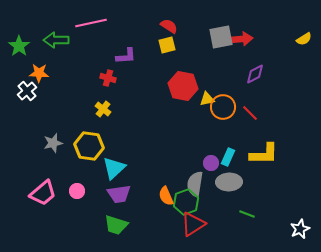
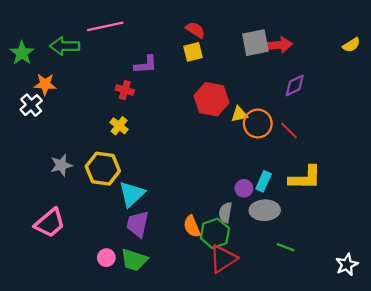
gray semicircle: (195, 184) -> (225, 213), size x0.7
pink circle: (77, 191) -> (106, 258), moved
purple trapezoid: (119, 194) -> (138, 224), turned 110

